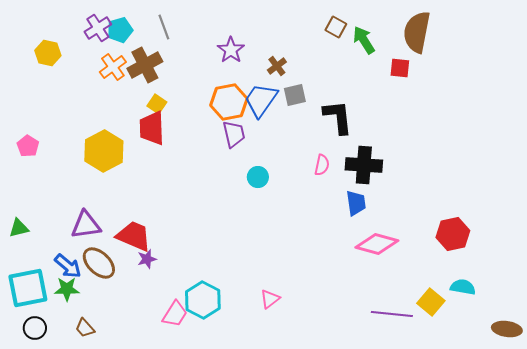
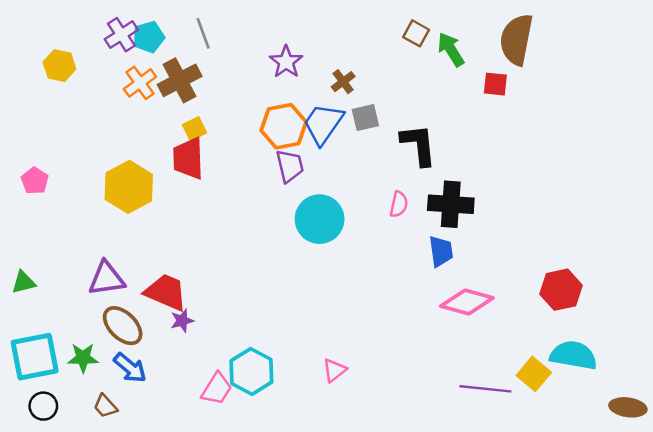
yellow square: (157, 104) -> (194, 129), turned 30
cyan circle: (258, 177) -> (320, 219), size x1.8
blue arrow: (68, 266) -> (130, 368), moved
cyan semicircle: (463, 287) -> (573, 355), size x1.5

